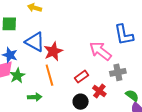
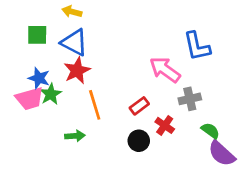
blue triangle: (35, 42) -> (74, 42), moved
red star: (53, 51) -> (77, 70), moved
green star: (17, 76) -> (51, 94), moved

